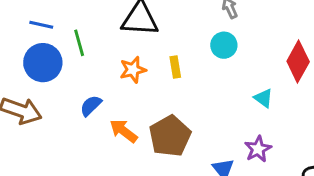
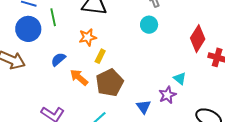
yellow rectangle: (175, 67) -> (100, 56), moved, turned 32
cyan triangle: (263, 98) -> (180, 78), moved

